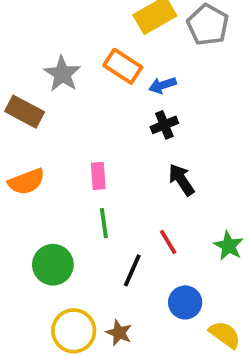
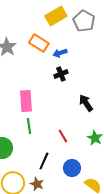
pink rectangle: (98, 176) -> (26, 101), size x1.5
black arrow: (181, 180) -> (86, 103), moved
black line: (132, 270) -> (44, 161), moved

